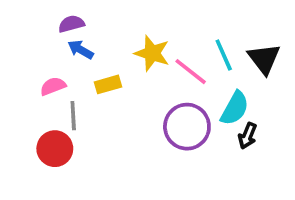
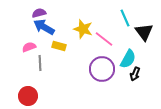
blue arrow: (81, 50) -> (44, 27), size x1.5
cyan line: (224, 55) -> (125, 18), moved
yellow rectangle: (108, 84) -> (59, 46), turned 32
red circle: (55, 149) -> (28, 96), moved

